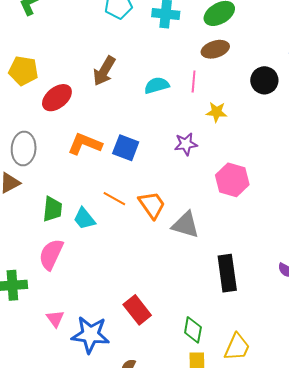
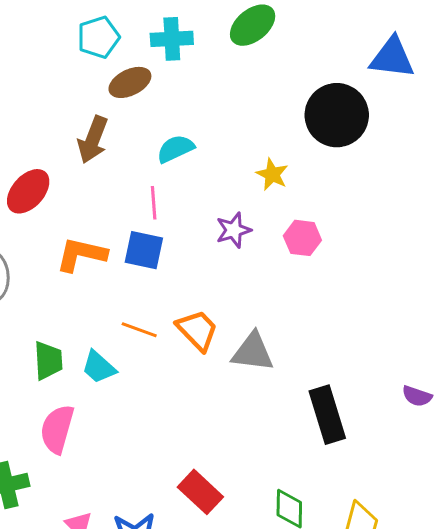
brown ellipse: (215, 49) -> (130, 82), moved
black circle: (264, 80) -> (337, 115), size x1.5
pink line: (194, 82) -> (154, 203), moved
yellow star: (217, 112) -> (272, 174), turned 30
pink hexagon: (232, 180) -> (302, 238), moved, size x0.7

